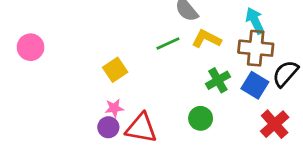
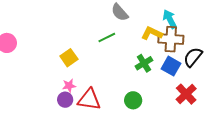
yellow L-shape: (206, 39) -> (152, 33), moved
green circle: (201, 118) -> (133, 100), moved

